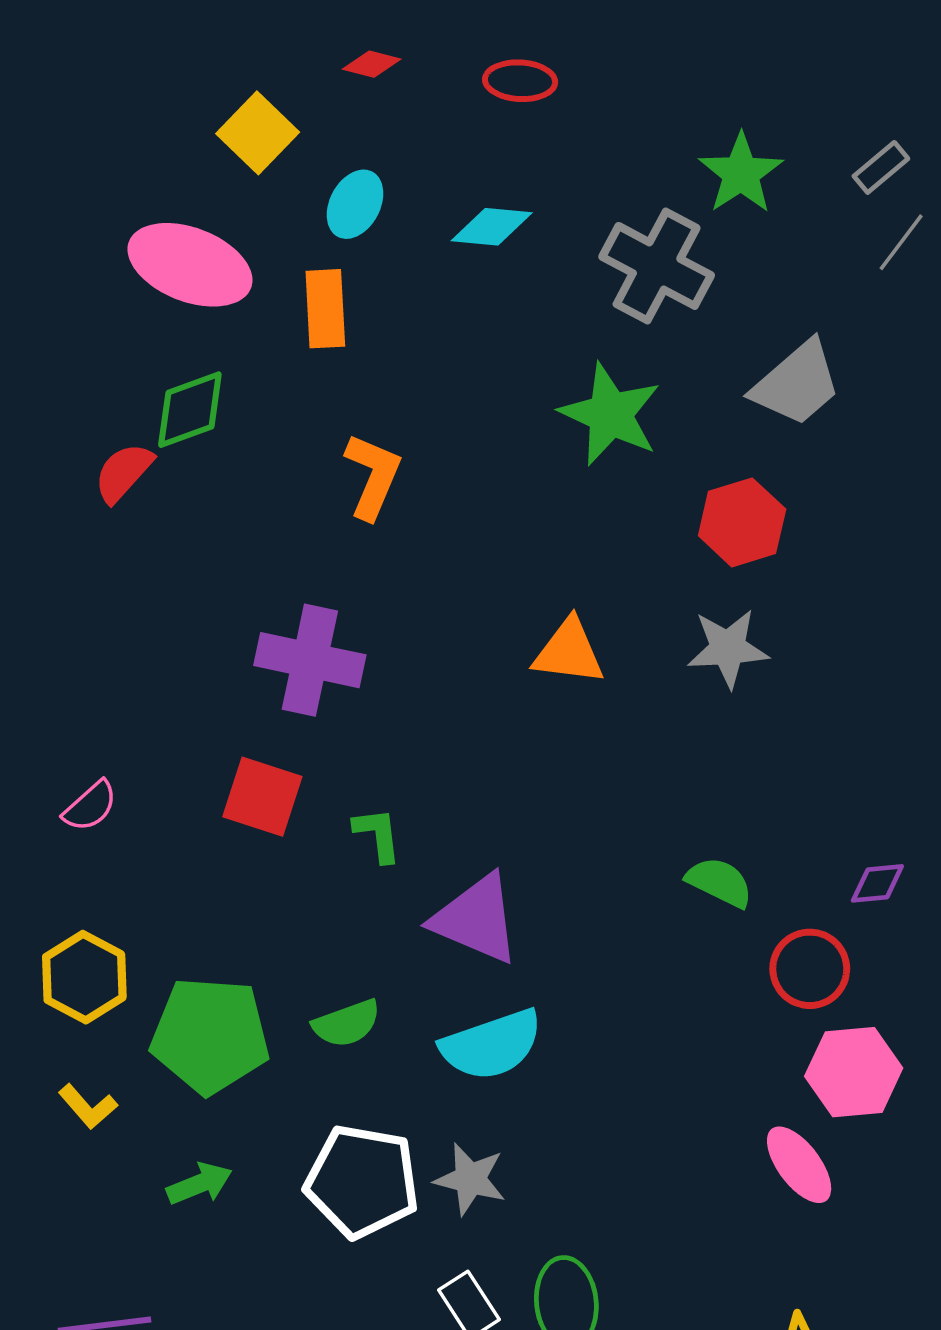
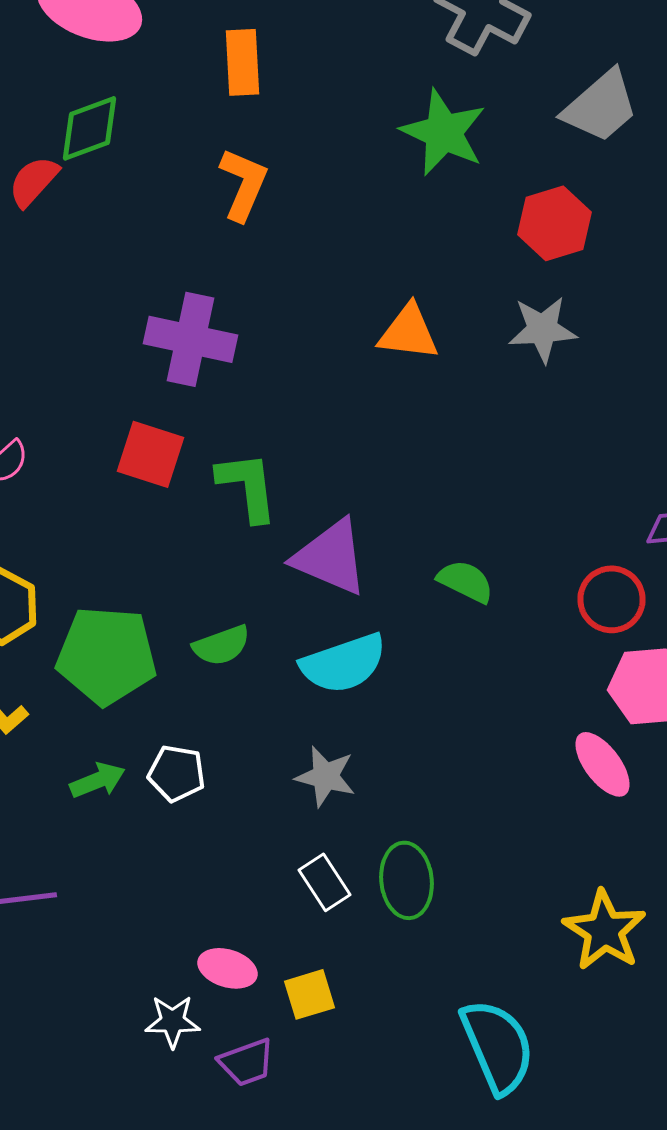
orange rectangle: (325, 309) -> (242, 62), moved
green L-shape: (378, 835) -> (248, 486), size x1.5
green semicircle: (720, 882) -> (466, 581), moved
white pentagon: (362, 1181) -> (176, 773), moved, size x0.6

